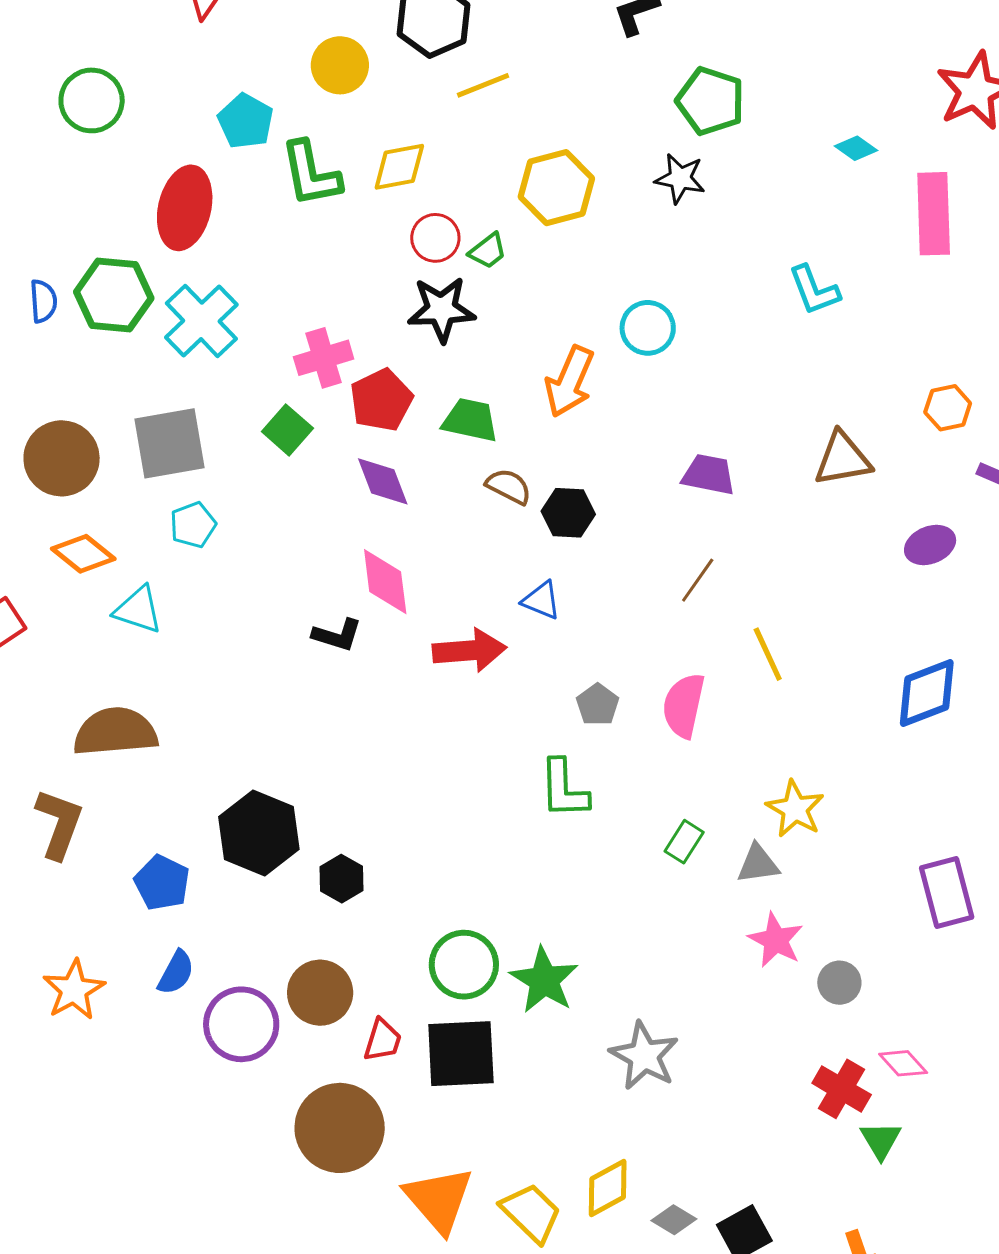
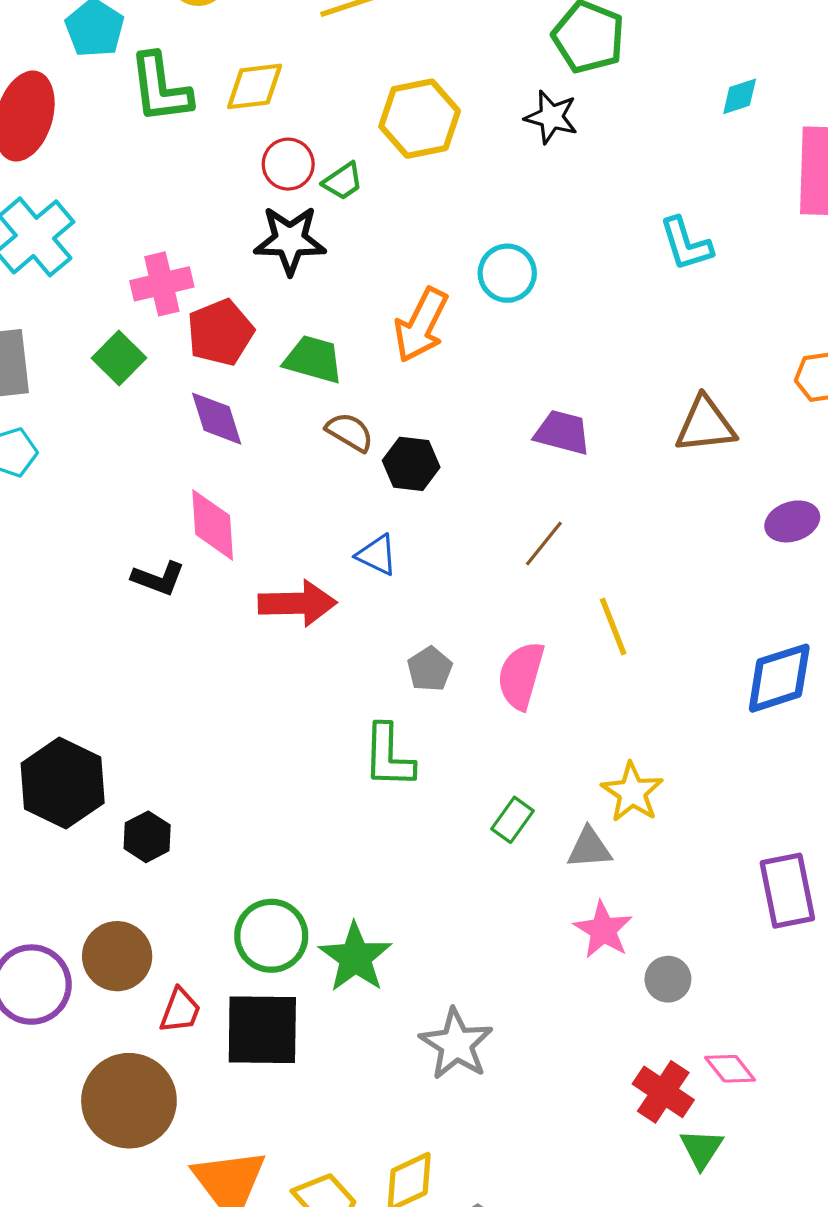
cyan diamond: (856, 148) -> (740, 96), turned -57

